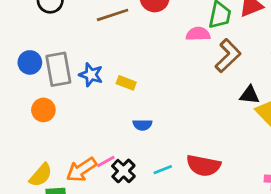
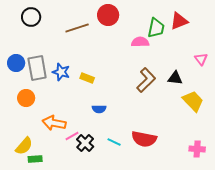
brown L-shape: (228, 56) -> (146, 80), moved
black triangle: (250, 95) -> (175, 78), moved
orange arrow: (81, 170) -> (54, 123), moved, turned 45
cyan line: (163, 170) -> (114, 142), turned 48

